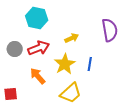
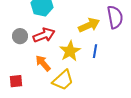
yellow arrow: (72, 38) -> (89, 25), moved, size x1.5
yellow trapezoid: (71, 93) -> (63, 80), moved

